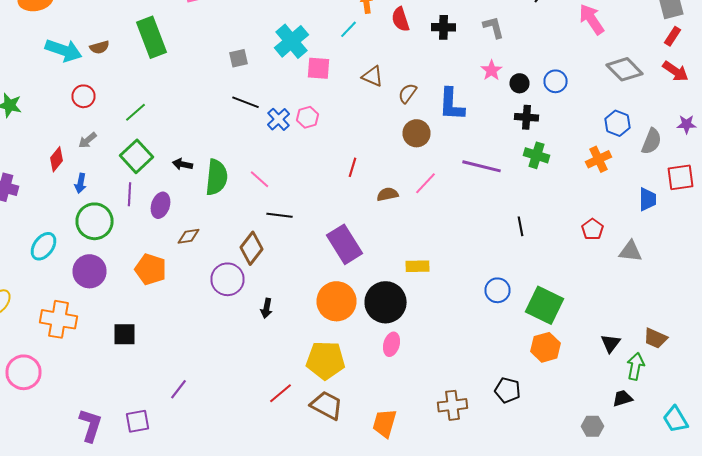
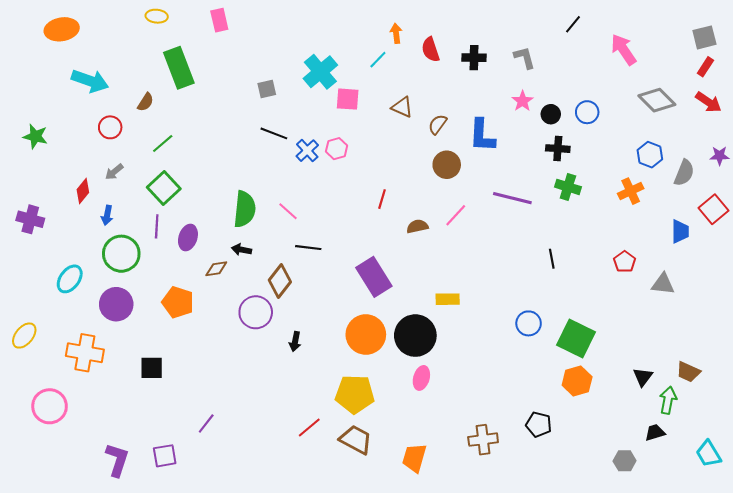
brown semicircle: (100, 47) -> (146, 102), moved, turned -42
black arrow: (182, 164) -> (242, 250), moved
red square: (680, 177) -> (713, 209), turned -32

